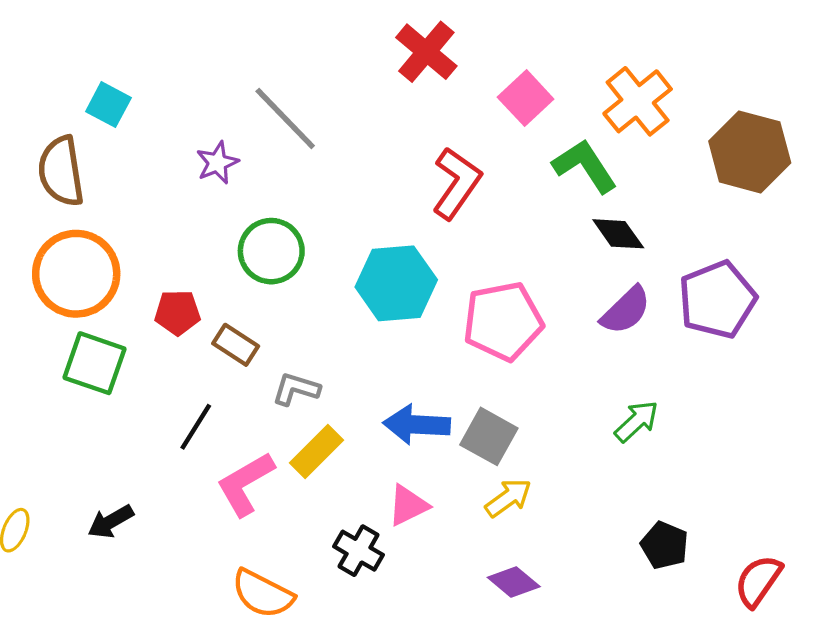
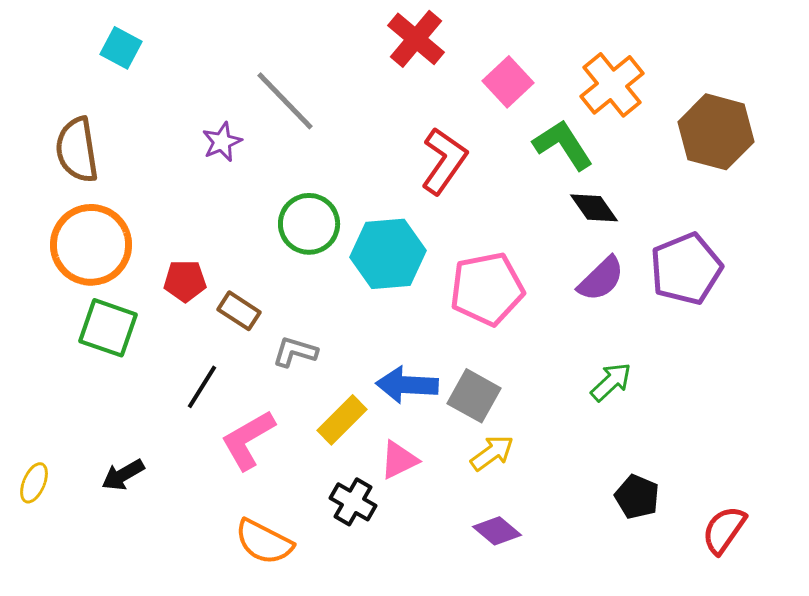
cyan square: (108, 105) -> (121, 48), moved
green circle: (271, 251) -> (309, 224), moved
yellow rectangle: (316, 452) -> (342, 420), moved

